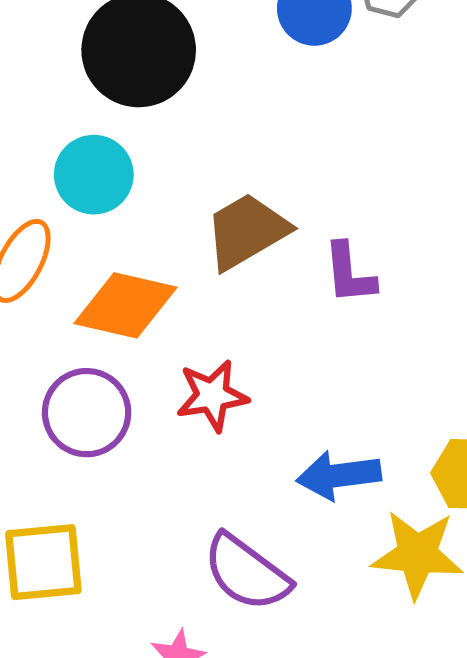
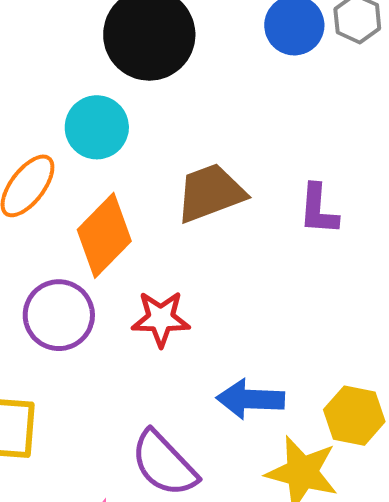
purple L-shape: (349, 273) -> (318, 209), moved
orange diamond: (126, 305) -> (104, 235), turned -68

